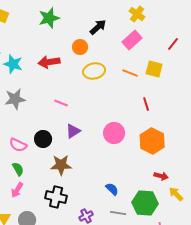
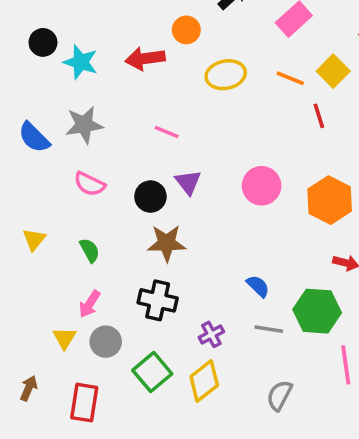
orange circle: (80, 47) -> (186, 30), moved
yellow square: (154, 69) -> (333, 71), turned 30
red line: (146, 104) -> (319, 116), moved
purple triangle: (73, 131) -> (188, 182), turned -35
black circle: (43, 139) -> (150, 197), moved
pink semicircle: (18, 145) -> (90, 184), moved
pink arrow: (17, 190) -> (90, 304), moved

